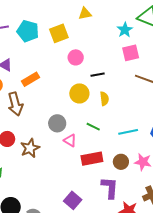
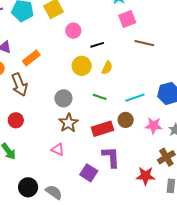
yellow semicircle: (104, 99) -> (107, 68), turned 40
pink triangle: (70, 140) -> (58, 149), moved
brown star: (30, 148) -> (69, 123), moved
brown circle: (121, 162) -> (126, 120), moved
purple L-shape: (110, 188) -> (111, 157), moved

